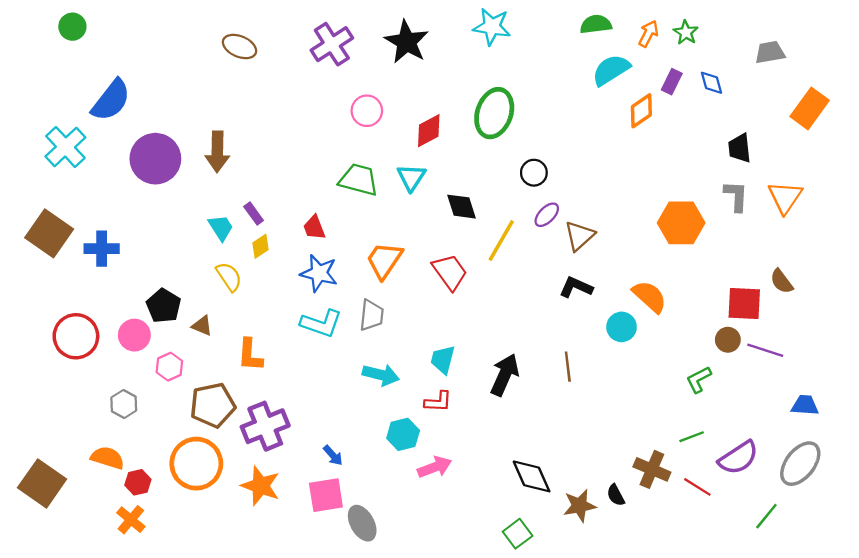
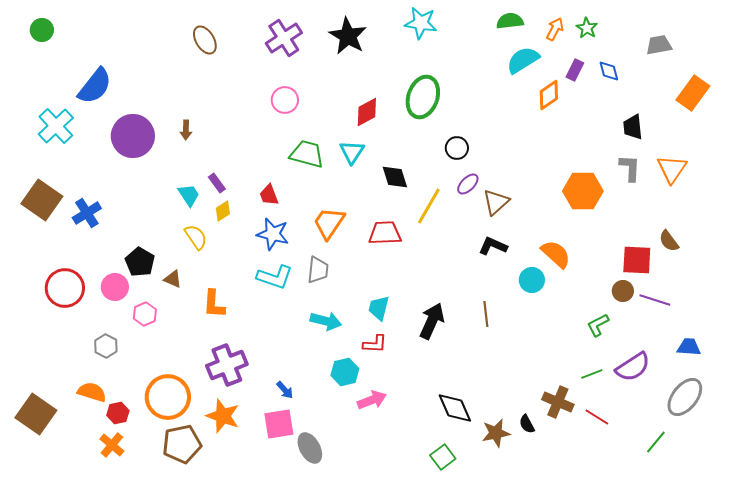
green circle: (72, 27) -> (42, 30), moved
brown ellipse: (239, 47) -> (205, 40), turned 36
pink circle: (367, 111) -> (285, 100), moved
brown arrow: (217, 152) -> (186, 130), size x0.6
blue cross: (102, 249) -> (87, 213), turned -32
red trapezoid: (450, 272) -> (385, 233), turned -56
brown pentagon: (213, 405) -> (182, 444), moved
purple semicircle: (738, 458) -> (633, 367), moved

